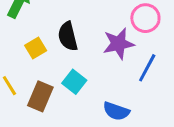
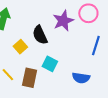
purple star: (119, 44) -> (63, 21), moved

